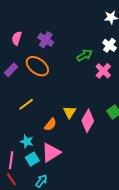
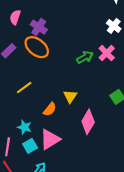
purple cross: (46, 40) -> (39, 27), moved
green arrow: (85, 55) -> (85, 57), moved
pink diamond: (88, 121) -> (88, 122), moved

